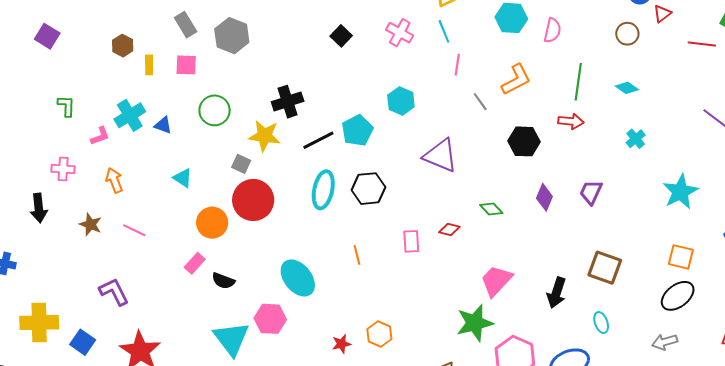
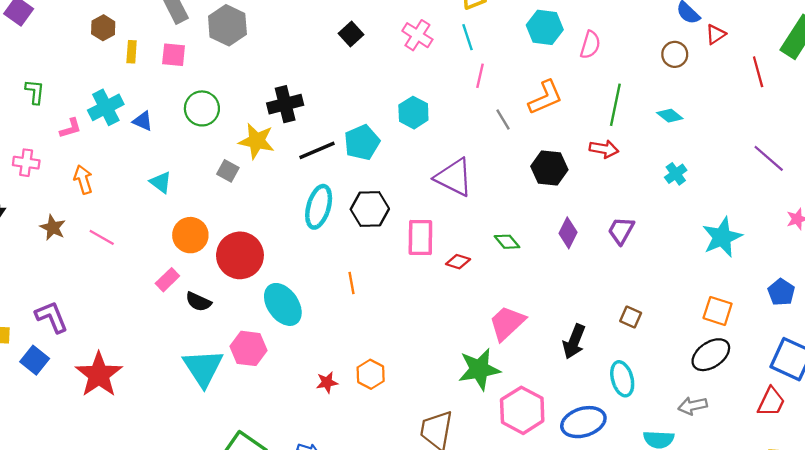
red line: (702, 44) -> (758, 72), turned 64
red circle: (253, 200) -> (240, 255), moved
pink rectangle: (411, 241) -> (420, 237), moved, size x1.4
brown square: (605, 268) -> (631, 317), size x0.6
purple L-shape: (114, 292) -> (52, 317), moved
cyan ellipse: (601, 323) -> (622, 379), size x1.4

